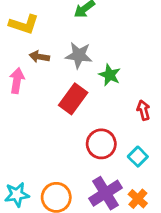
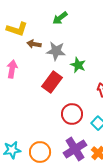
brown arrow: (39, 57) -> (34, 44), moved

